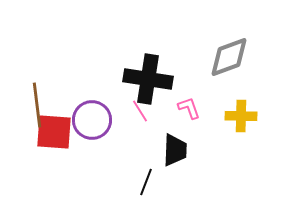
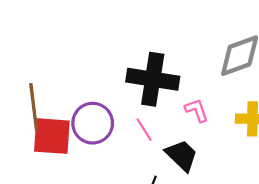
pink line: (140, 111) -> (144, 130), moved
black trapezoid: (175, 150) -> (182, 155), turned -48

